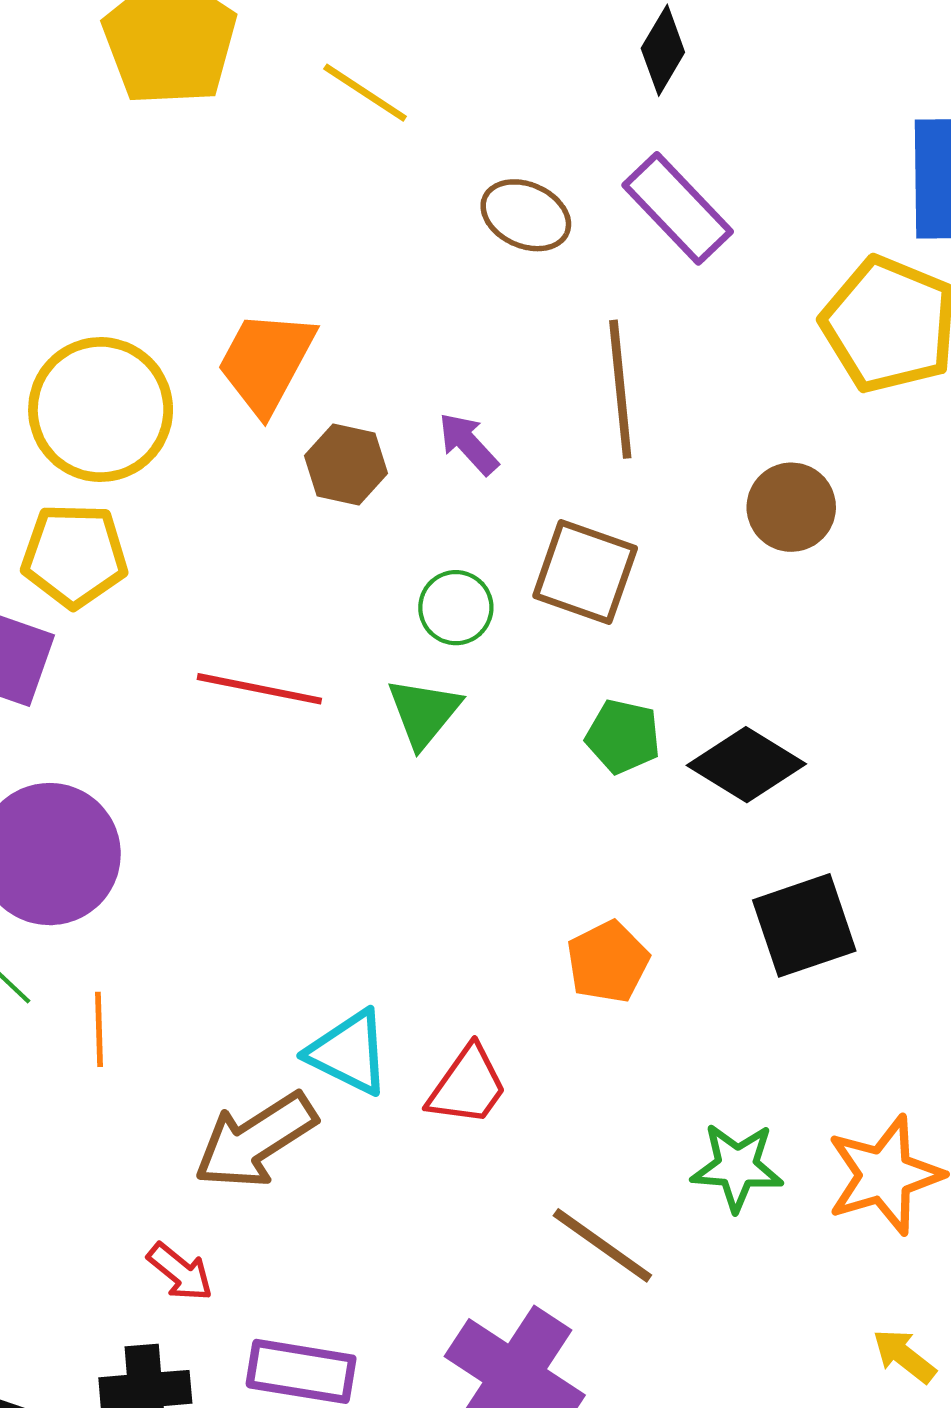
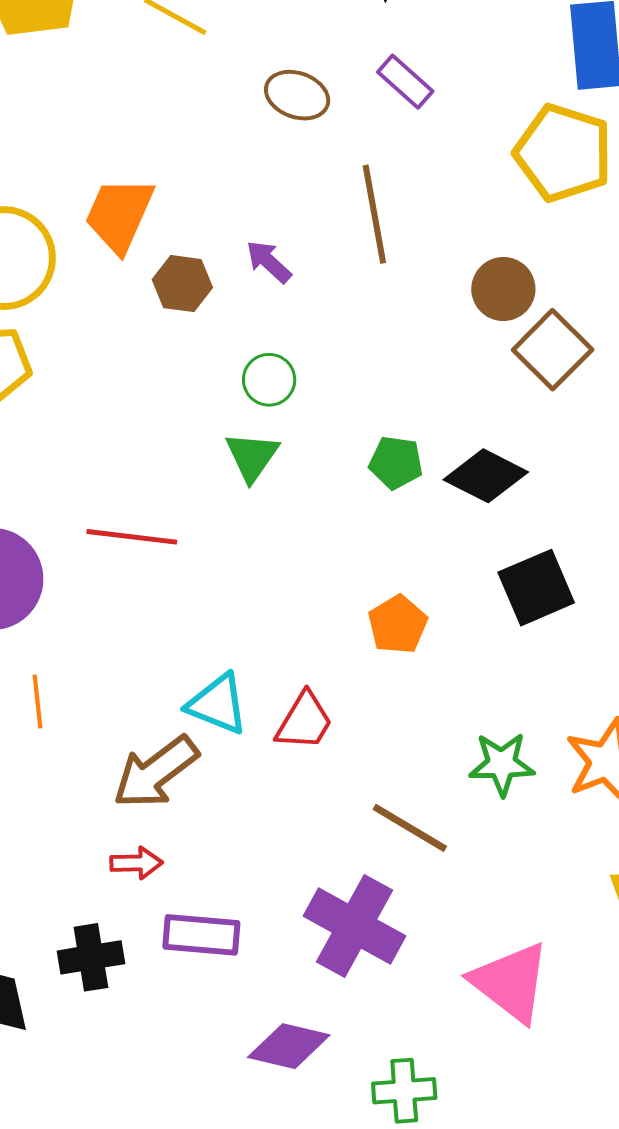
purple rectangle: (678, 208) -> (405, 82), size x0.7
brown square: (585, 572) -> (553, 350), moved, turned 30
red line: (259, 689) -> (132, 537), moved
red arrow: (180, 1272) -> (136, 863), moved, turned -36

